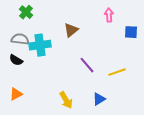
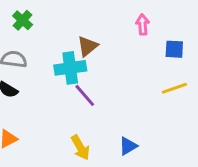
cyan cross: (40, 45) -> (70, 68), moved
purple line: (87, 65) -> (85, 95), moved
yellow line: (117, 72) -> (174, 88), moved

